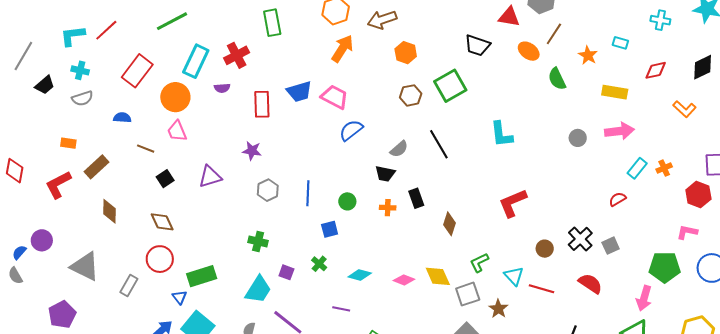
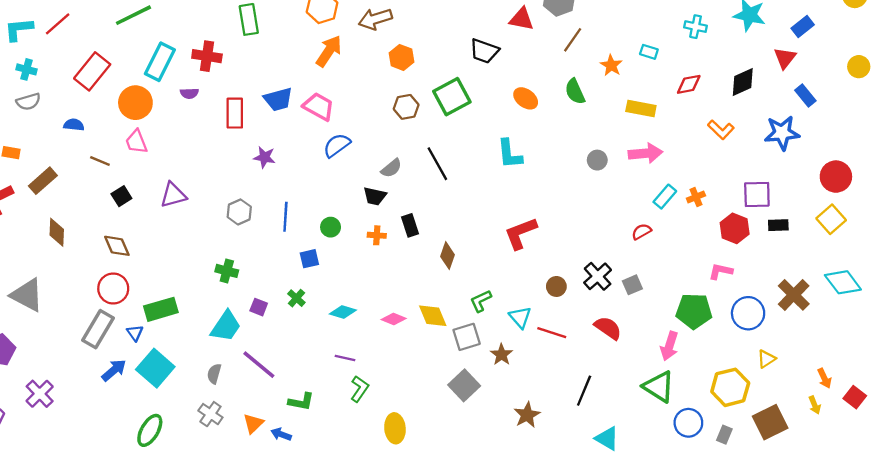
orange ellipse: (529, 51) -> (526, 98), moved
red cross: (237, 55) -> (207, 56), turned 35
purple star: (252, 151) -> (264, 157), moved
gray rectangle: (129, 285) -> (98, 329), moved, size x1.5
purple line: (341, 309) -> (345, 358), moved

